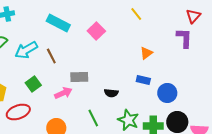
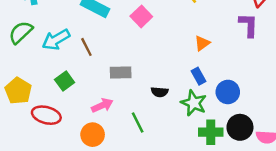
blue rectangle: (143, 80) -> (199, 76), turned 48
pink arrow: (63, 93) -> (102, 105), moved
red ellipse: (18, 112) -> (46, 115), turned 35
green star: (128, 120) -> (194, 103), moved

